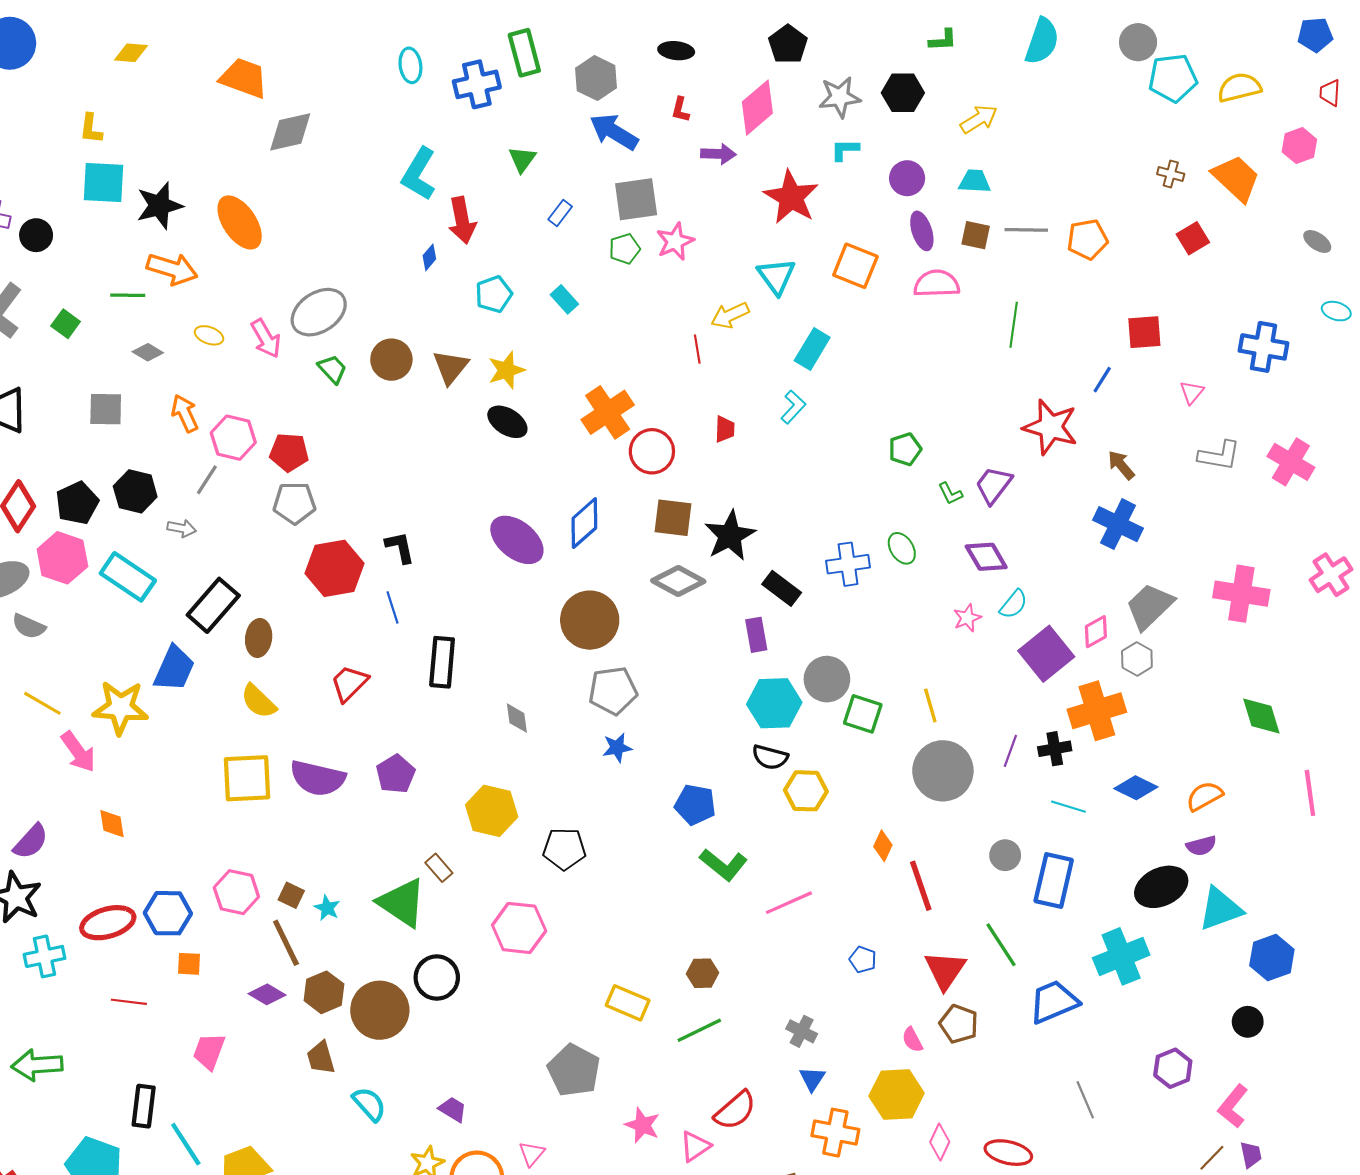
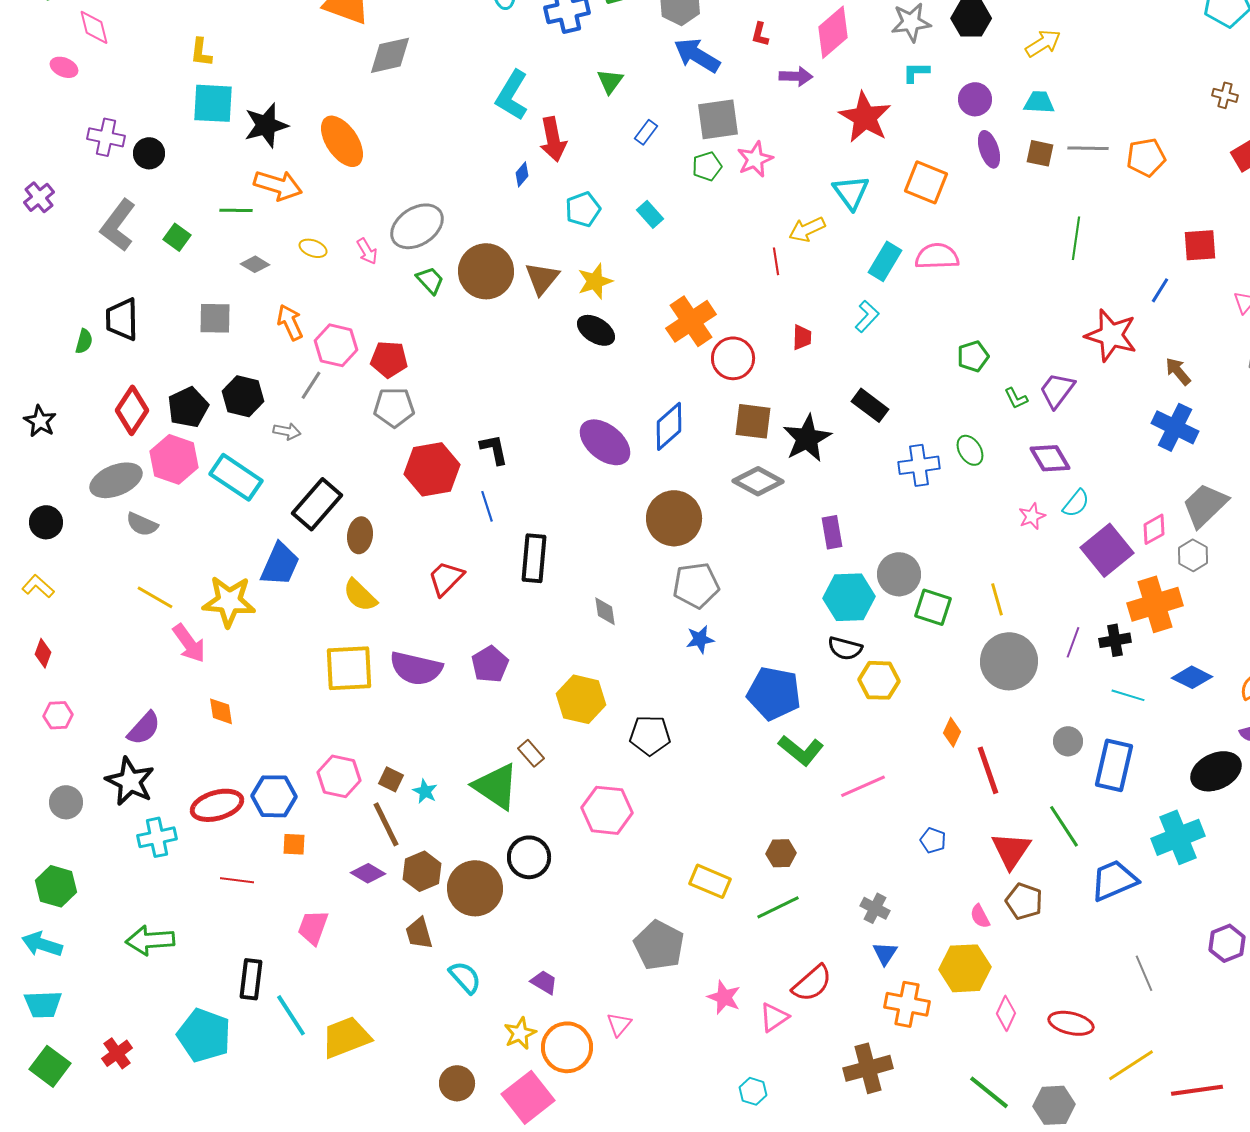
pink semicircle: (937, 284) -> (937, 256), moved
pink arrow: (266, 338) -> (367, 251), size x0.7
brown circle: (391, 360) -> (486, 271), size x1.4
black rectangle: (782, 588) -> (870, 405), moved
blue pentagon: (695, 805) -> (774, 693), size x1.4

